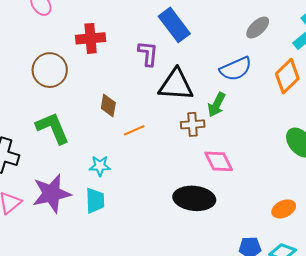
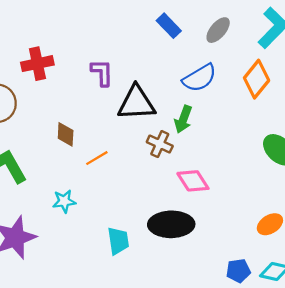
blue rectangle: (174, 25) -> (169, 26), moved, size x0.7
brown cross: (193, 124) -> (160, 144), turned 35
cyan trapezoid: (95, 201) -> (118, 241), moved

